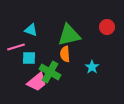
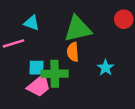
cyan square: (29, 58) -> (36, 68), moved
green cross: (50, 72) -> (55, 74), turned -30

